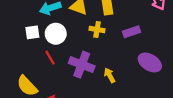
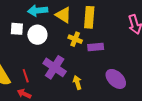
purple rectangle: (132, 32) -> (96, 47), moved
red line: (50, 58) -> (26, 76), moved

